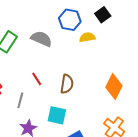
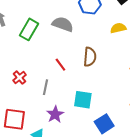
yellow semicircle: (87, 37) -> (118, 28), moved
brown semicircle: (67, 84) -> (90, 57), moved

